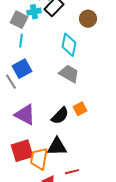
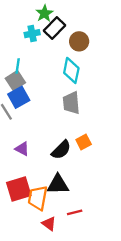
brown circle: (88, 19) -> (79, 41), moved
gray square: (19, 20) -> (15, 81), moved, turned 30
gray trapezoid: (69, 74) -> (71, 103), turned -125
purple triangle: (25, 115) -> (22, 149), size x0.6

